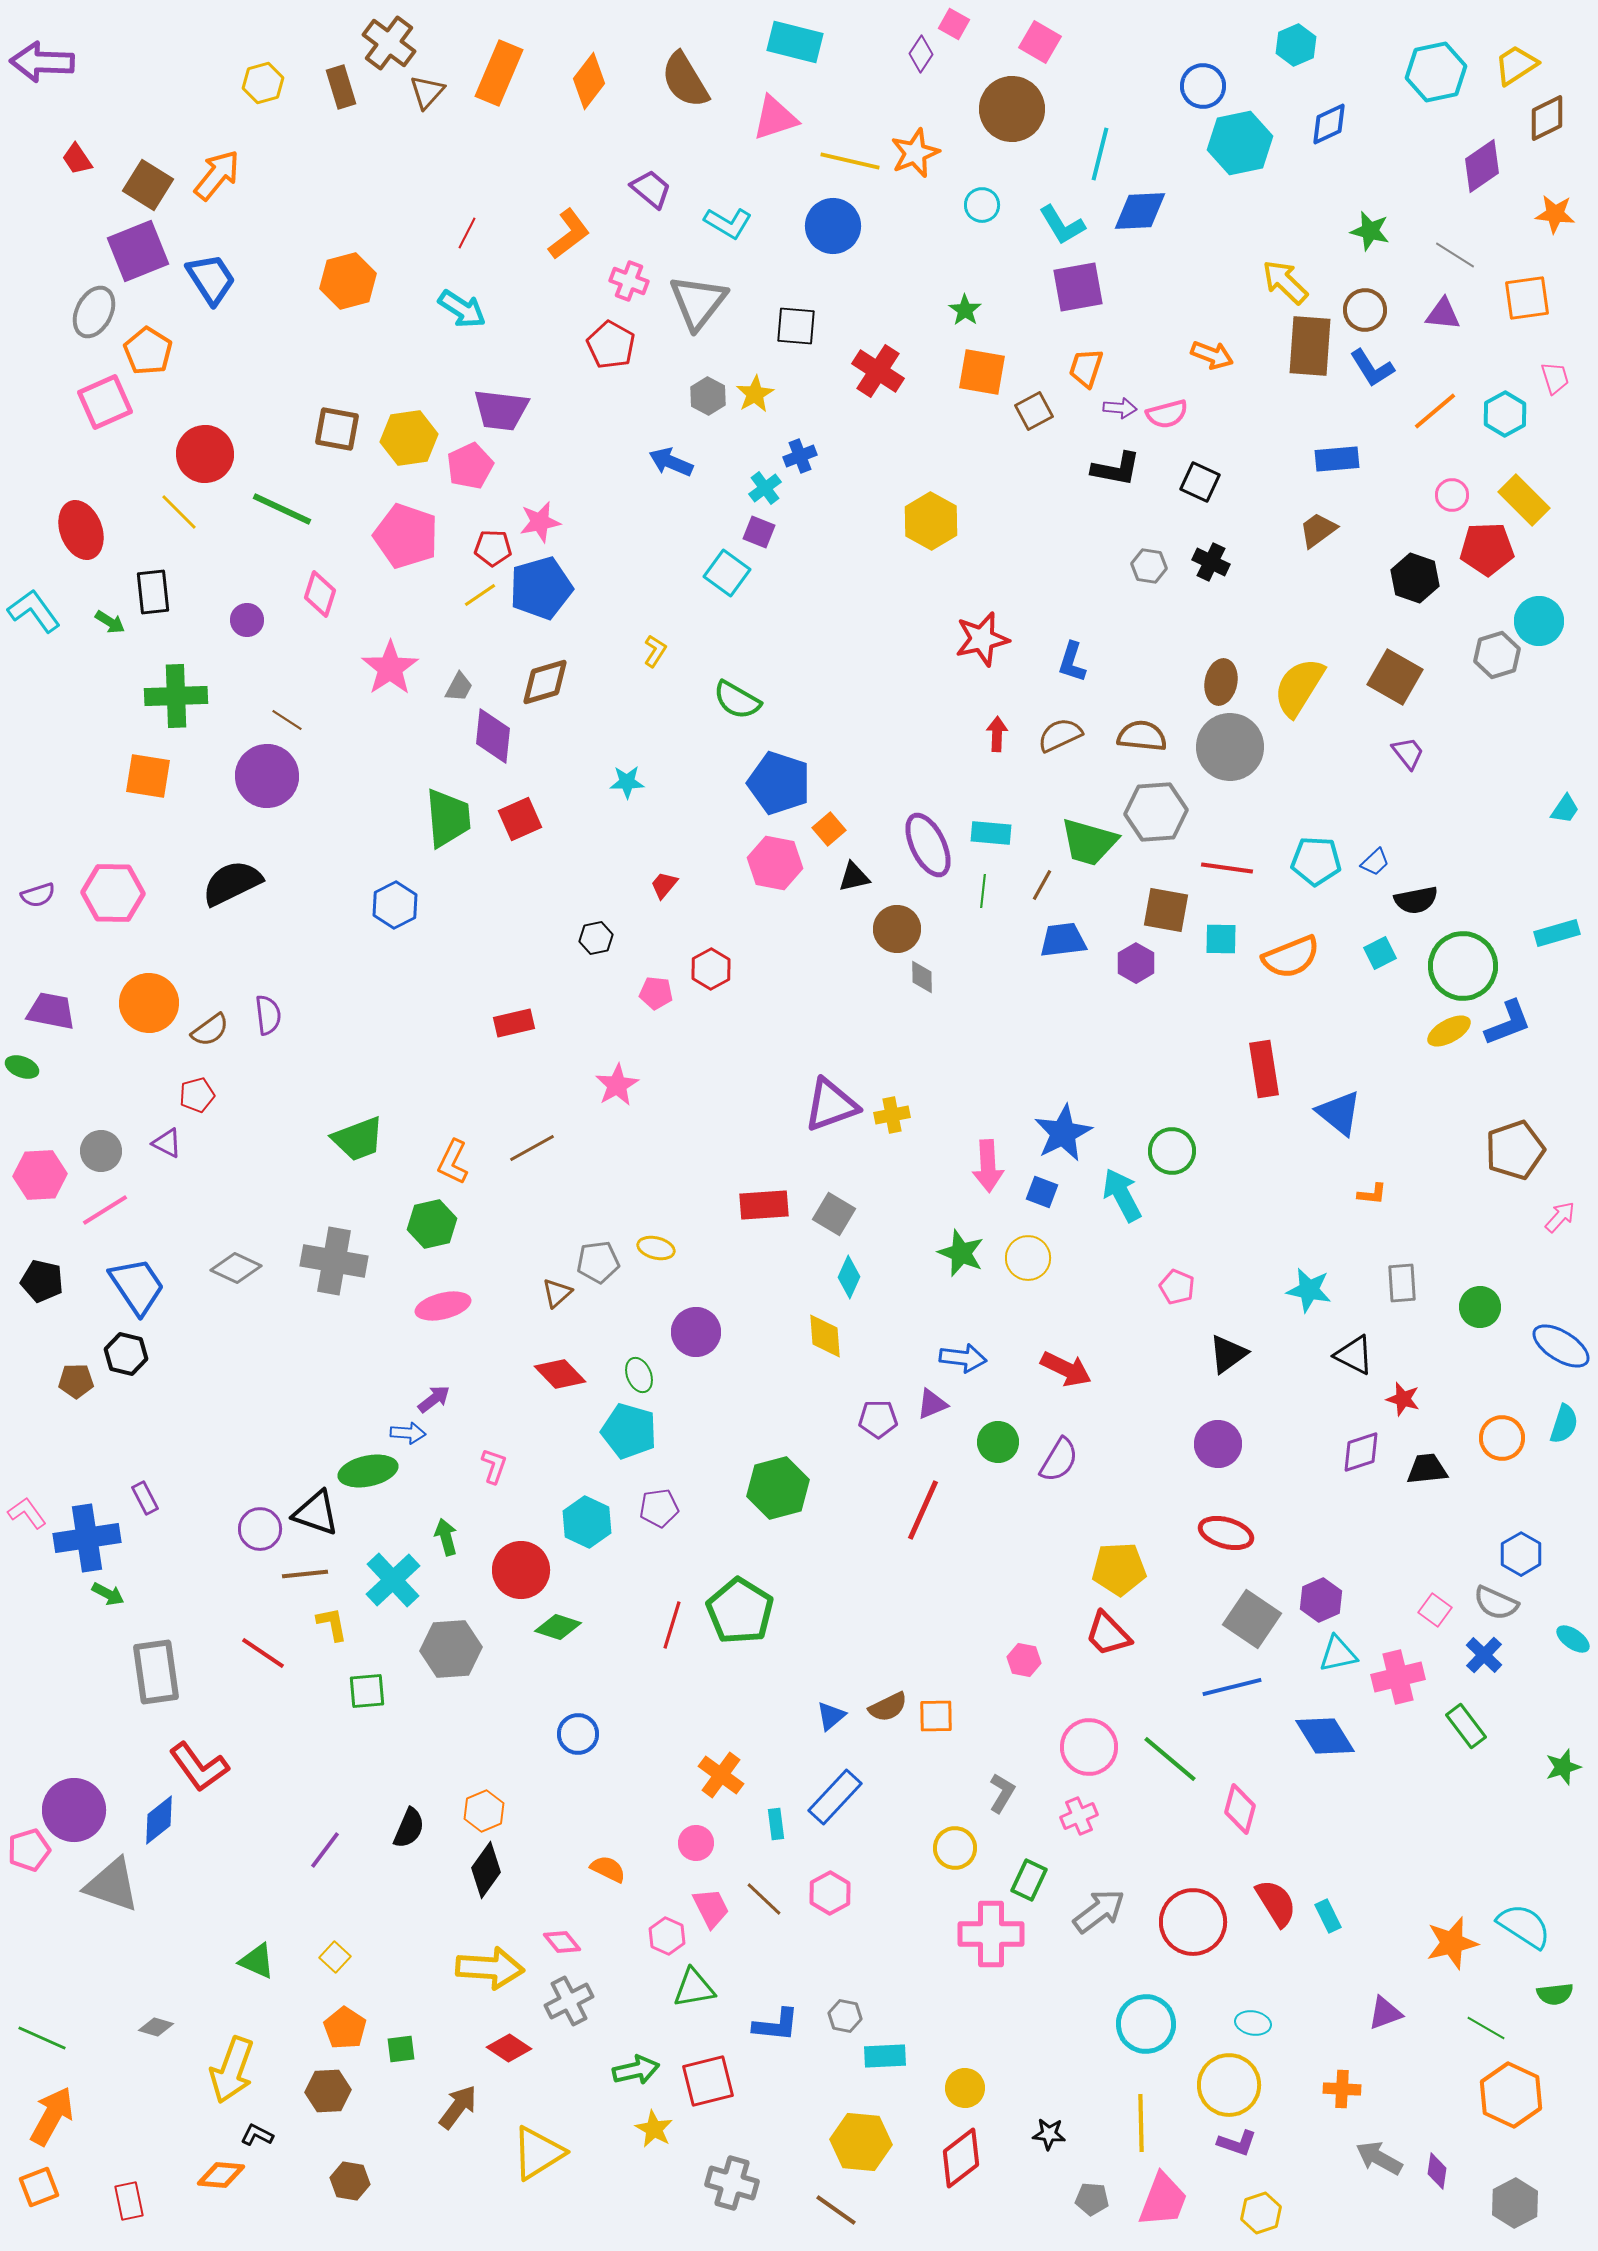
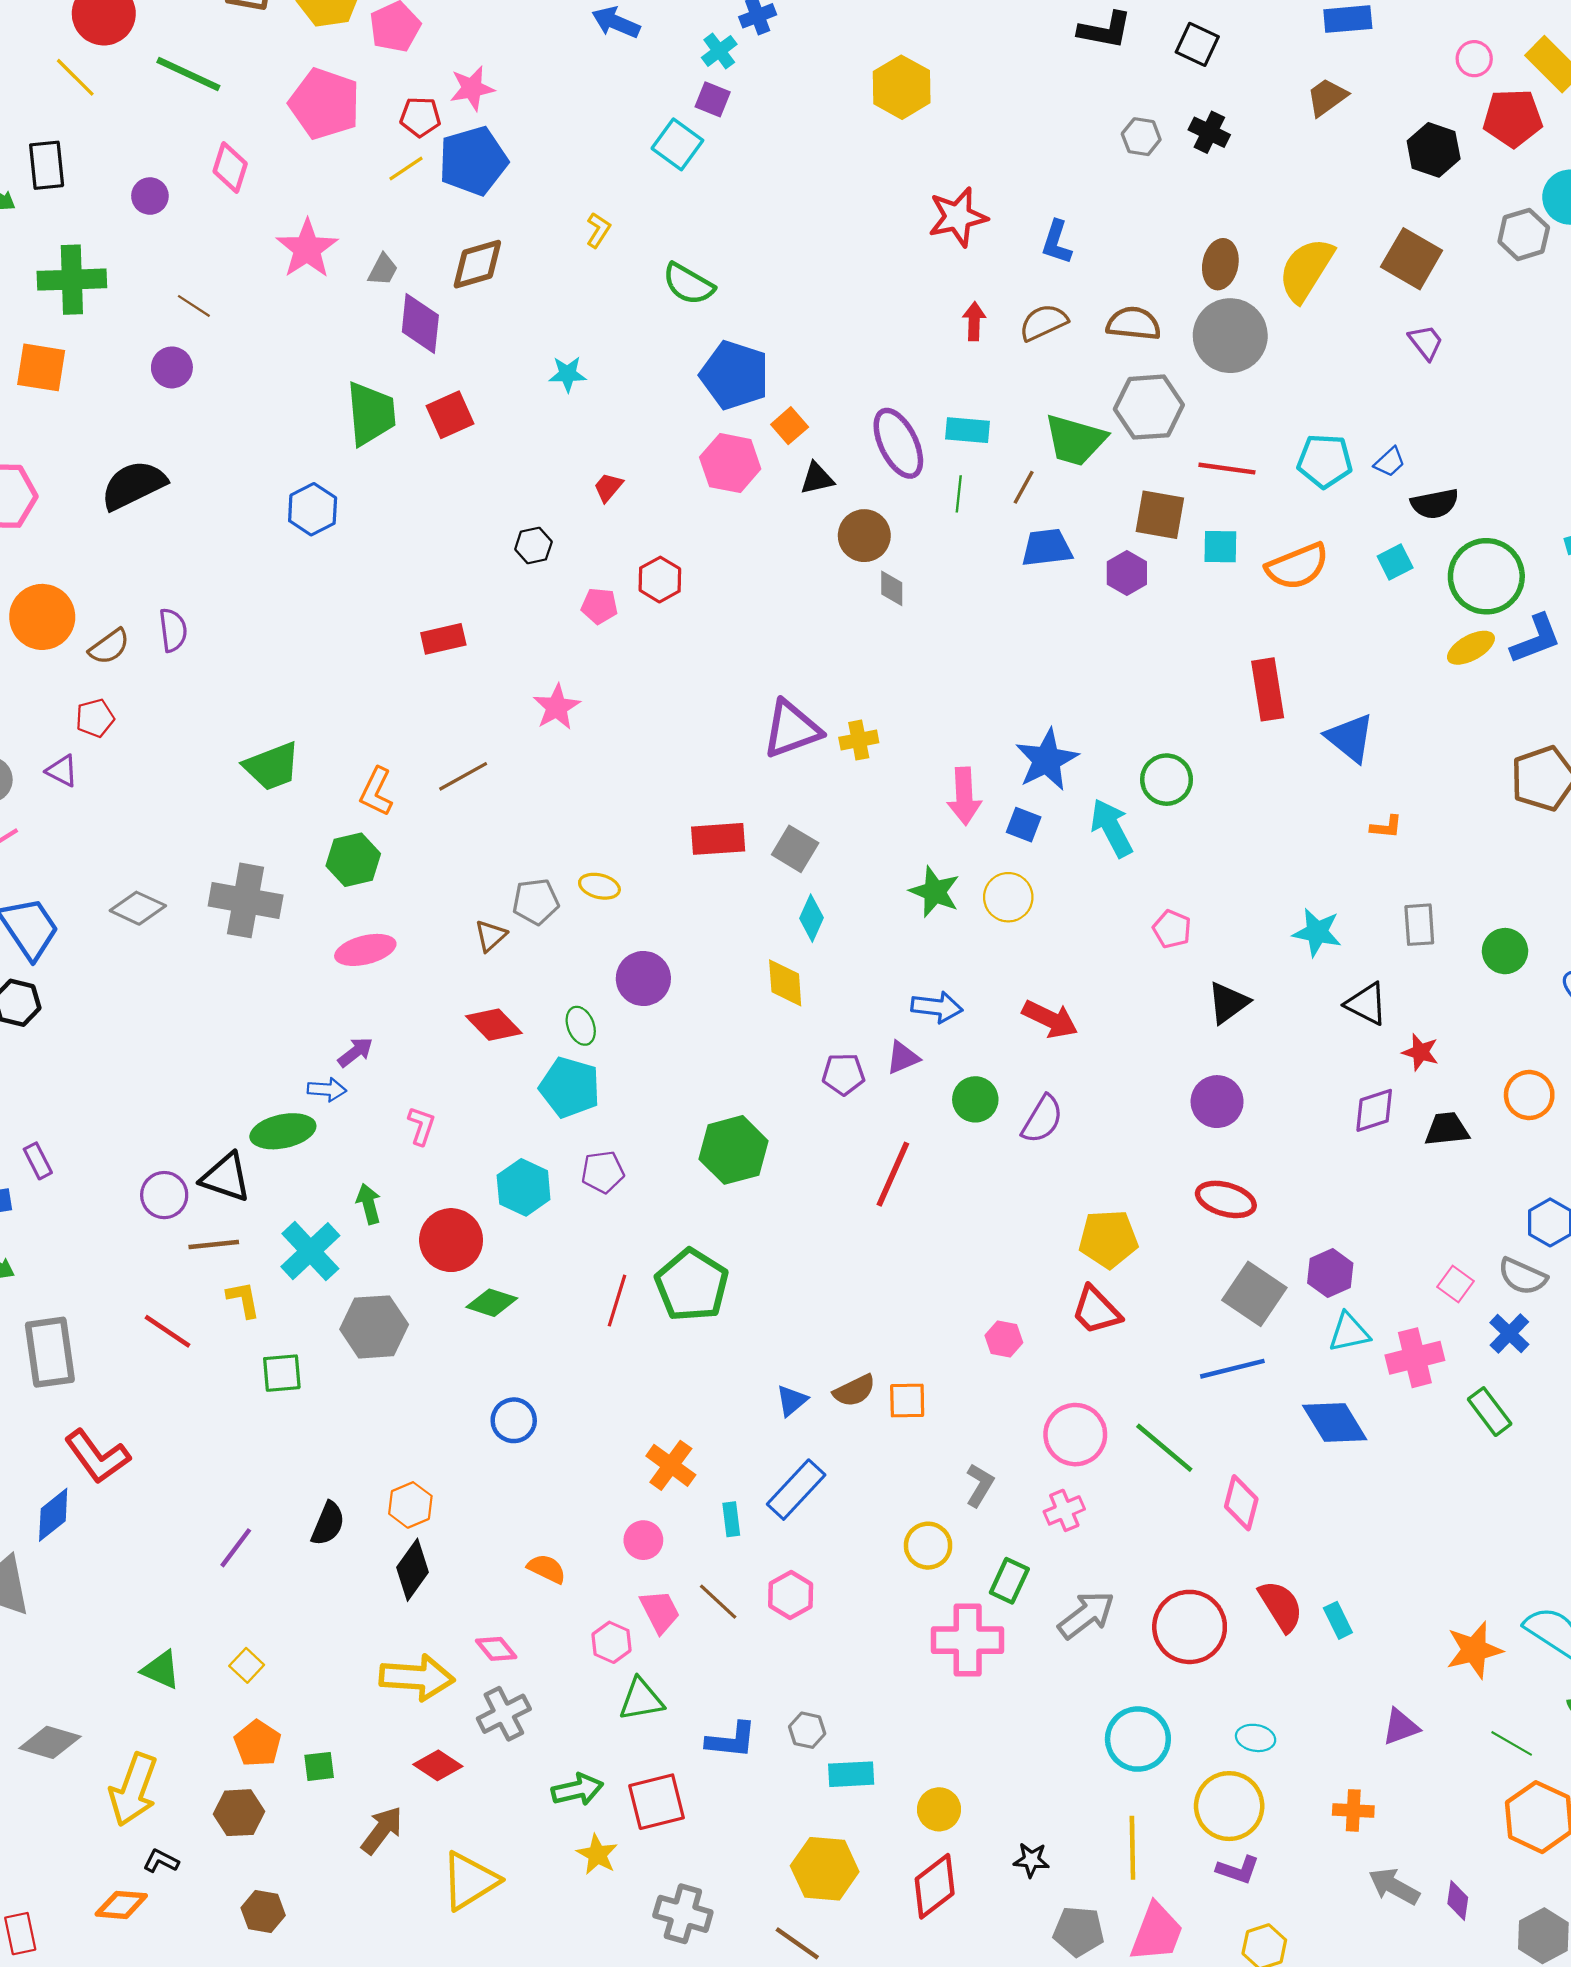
purple circle: (267, 776) -> (172, 367), size x0.6
gray diamond: (156, 2027) -> (50, 1742), size x1.6
gray pentagon: (1092, 2199) -> (1079, 1931), size x1.4

